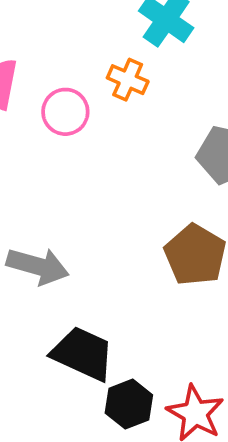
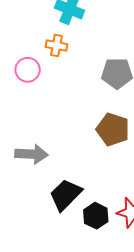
black trapezoid: (83, 354) -> (66, 195), turned -57

